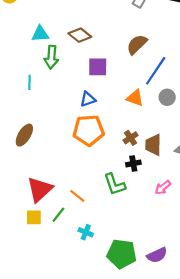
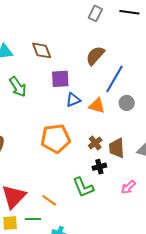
brown diamond: (80, 35) -> (42, 50), turned 35
green arrow: (51, 57) -> (18, 87), moved, turned -35
blue triangle: (88, 99) -> (73, 100), moved
green line: (58, 215) -> (33, 219), turned 56

